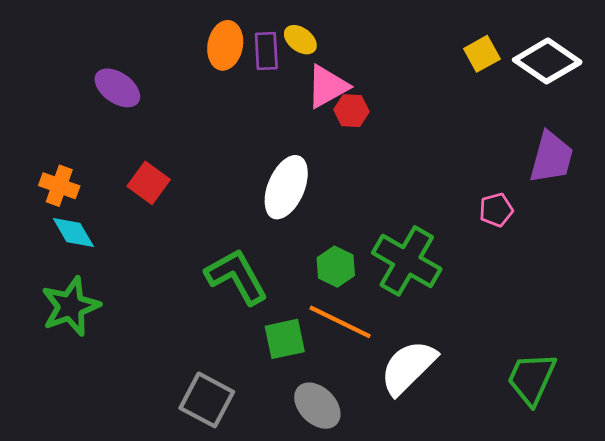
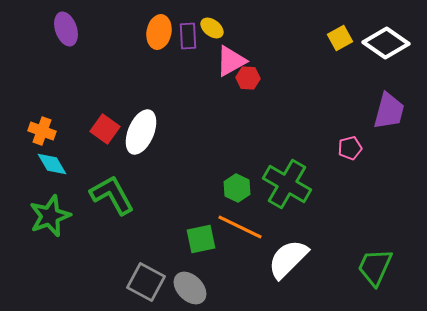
purple ellipse: (117, 88) -> (66, 29), moved, turned 36
white ellipse: (286, 187) -> (141, 132), moved
green L-shape: (237, 277) -> (112, 195), moved
gray ellipse: (317, 406) -> (190, 288), moved

